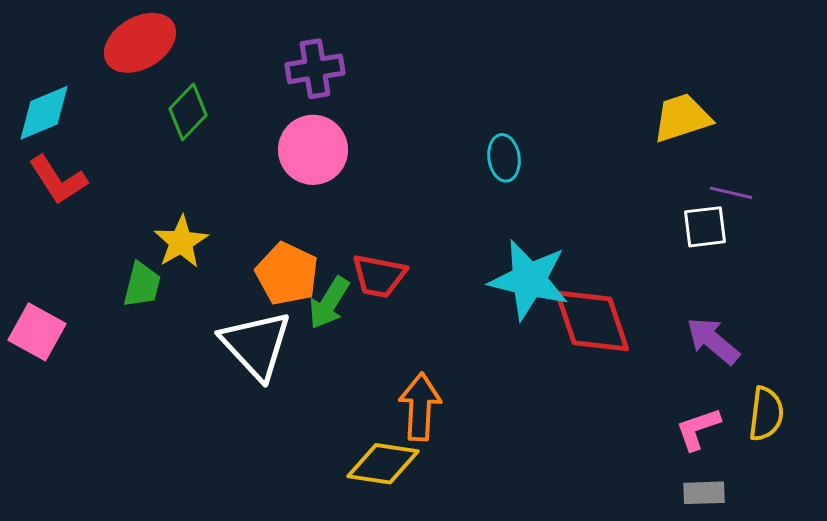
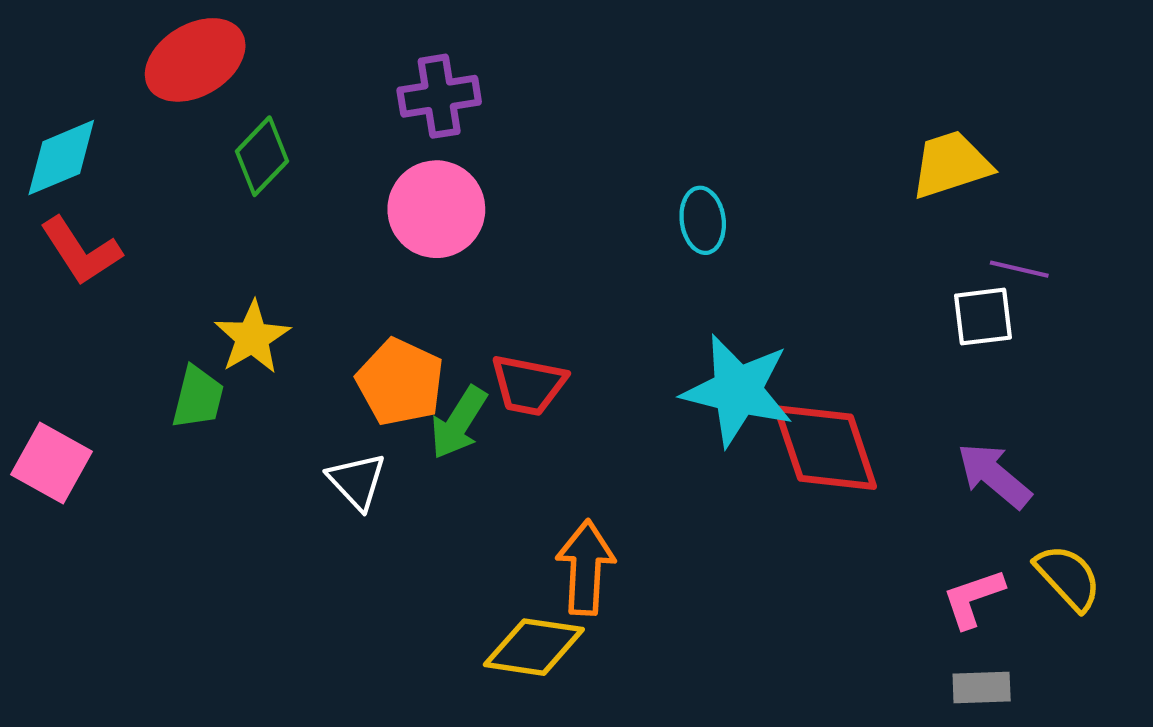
white triangle: (256, 345) -> (357, 481), size x0.6
yellow semicircle: (766, 414) -> (1068, 577), turned -50

